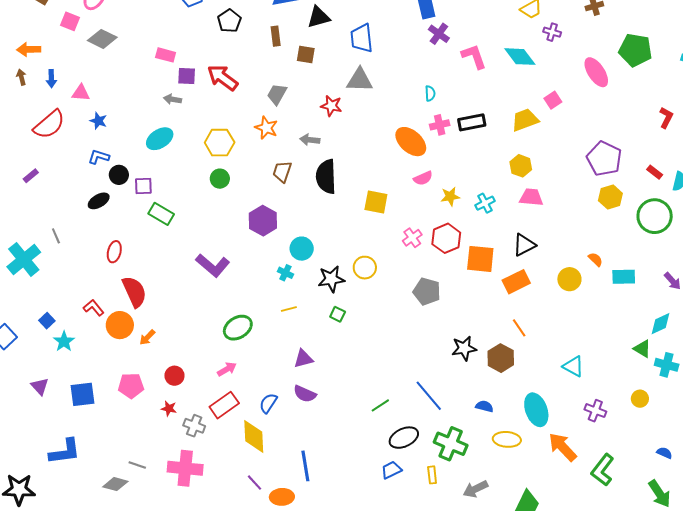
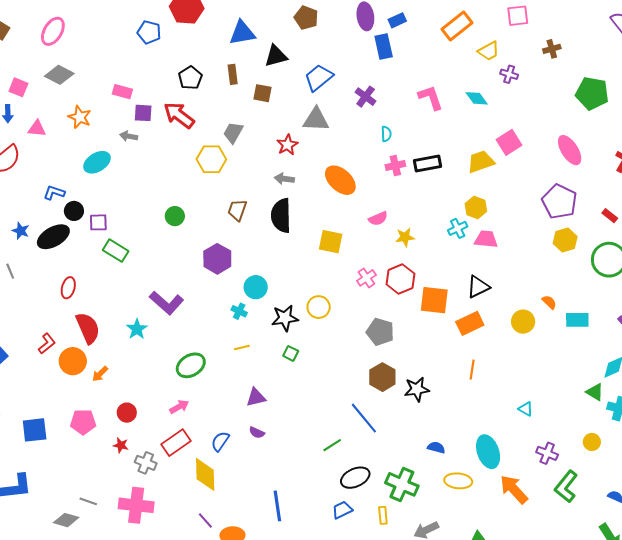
pink square: (70, 21) -> (18, 87), moved
black pentagon: (229, 21) -> (190, 78), moved
purple cross: (439, 34) -> (366, 97), moved
blue trapezoid: (362, 38) -> (319, 78), turned 56
cyan diamond: (520, 57) -> (477, 98), size x0.7
pink ellipse: (596, 72) -> (570, 150), moved
pink square: (553, 100) -> (509, 142), size x1.4
red star: (331, 106) -> (287, 145), turned 30
blue star: (98, 121) -> (21, 231), moved
orange star: (266, 128) -> (80, 117), moved
cyan ellipse: (160, 139) -> (97, 162), moved
gray arrow: (310, 140) -> (284, 179), moved
orange ellipse: (411, 142) -> (340, 180), moved
yellow hexagon: (220, 143) -> (211, 159), moved
black ellipse: (99, 201) -> (53, 237), size x1.5
cyan cross: (485, 203) -> (458, 228), moved
red L-shape: (94, 308) -> (47, 344), turned 90
orange line: (519, 328) -> (472, 370), turned 42
cyan star: (64, 341) -> (137, 329), moved
brown hexagon: (501, 358) -> (382, 377), moved
cyan triangle: (573, 366) -> (526, 409), size x0.7
purple semicircle: (305, 394) -> (257, 433), size x0.7
blue line: (429, 396) -> (364, 418), moved
blue line: (305, 466) -> (277, 506), moved
green L-shape: (603, 470) -> (566, 486), moved

